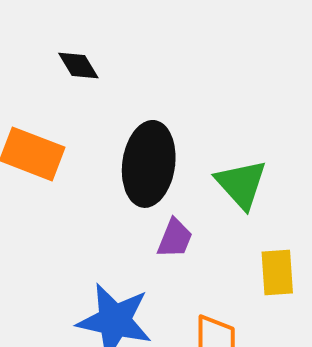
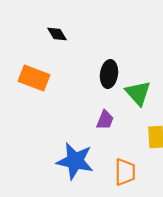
black ellipse: (149, 164) -> (109, 74), moved, size x0.7

